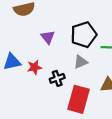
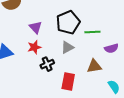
red star: (34, 67) -> (34, 47), moved
red rectangle: (79, 99) -> (68, 82), size x0.7

